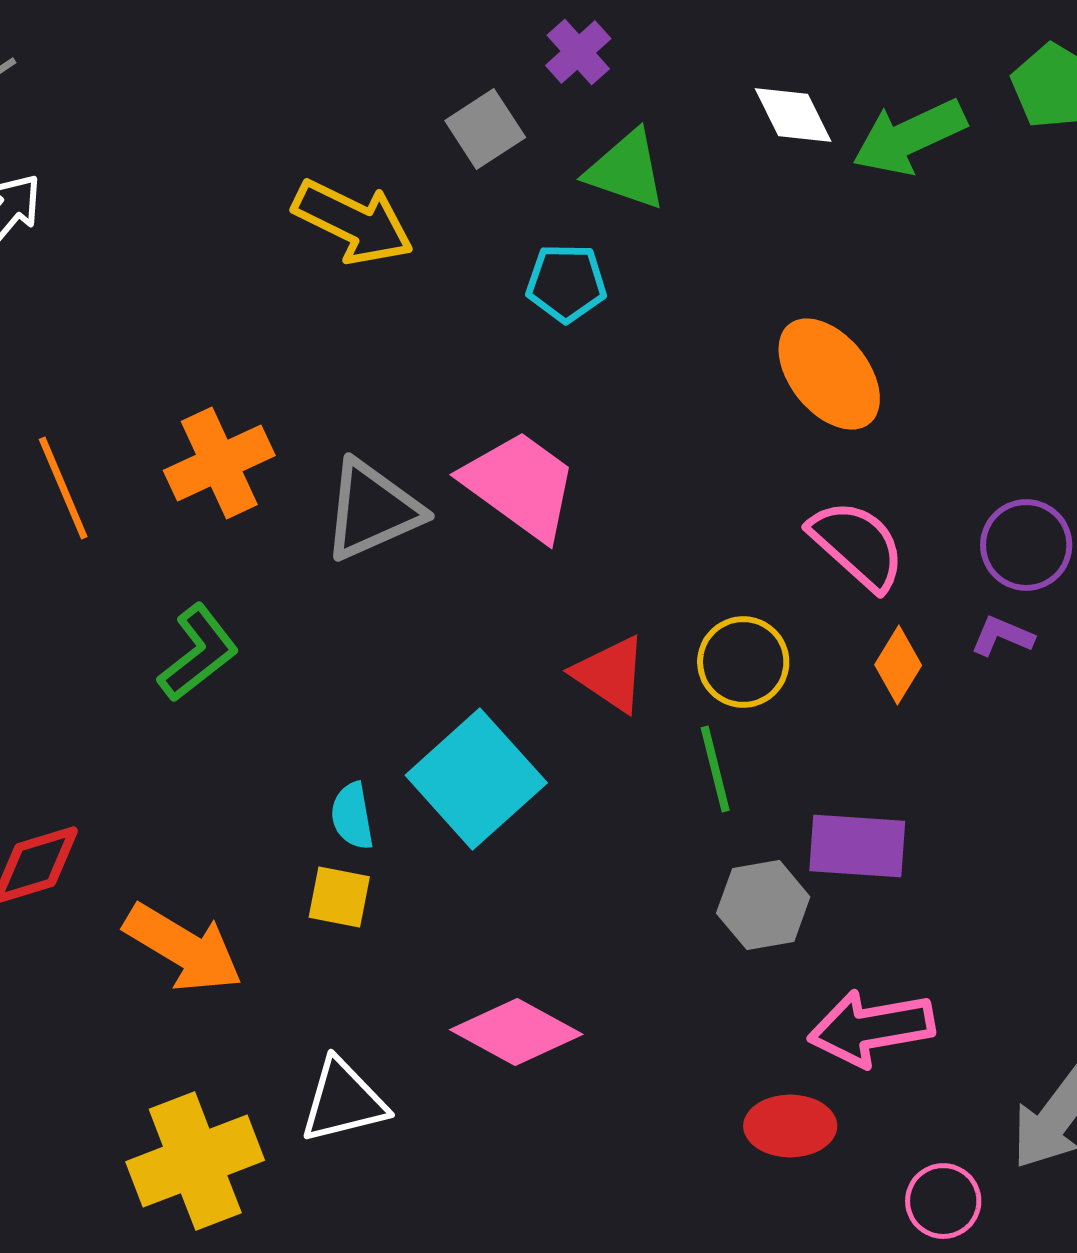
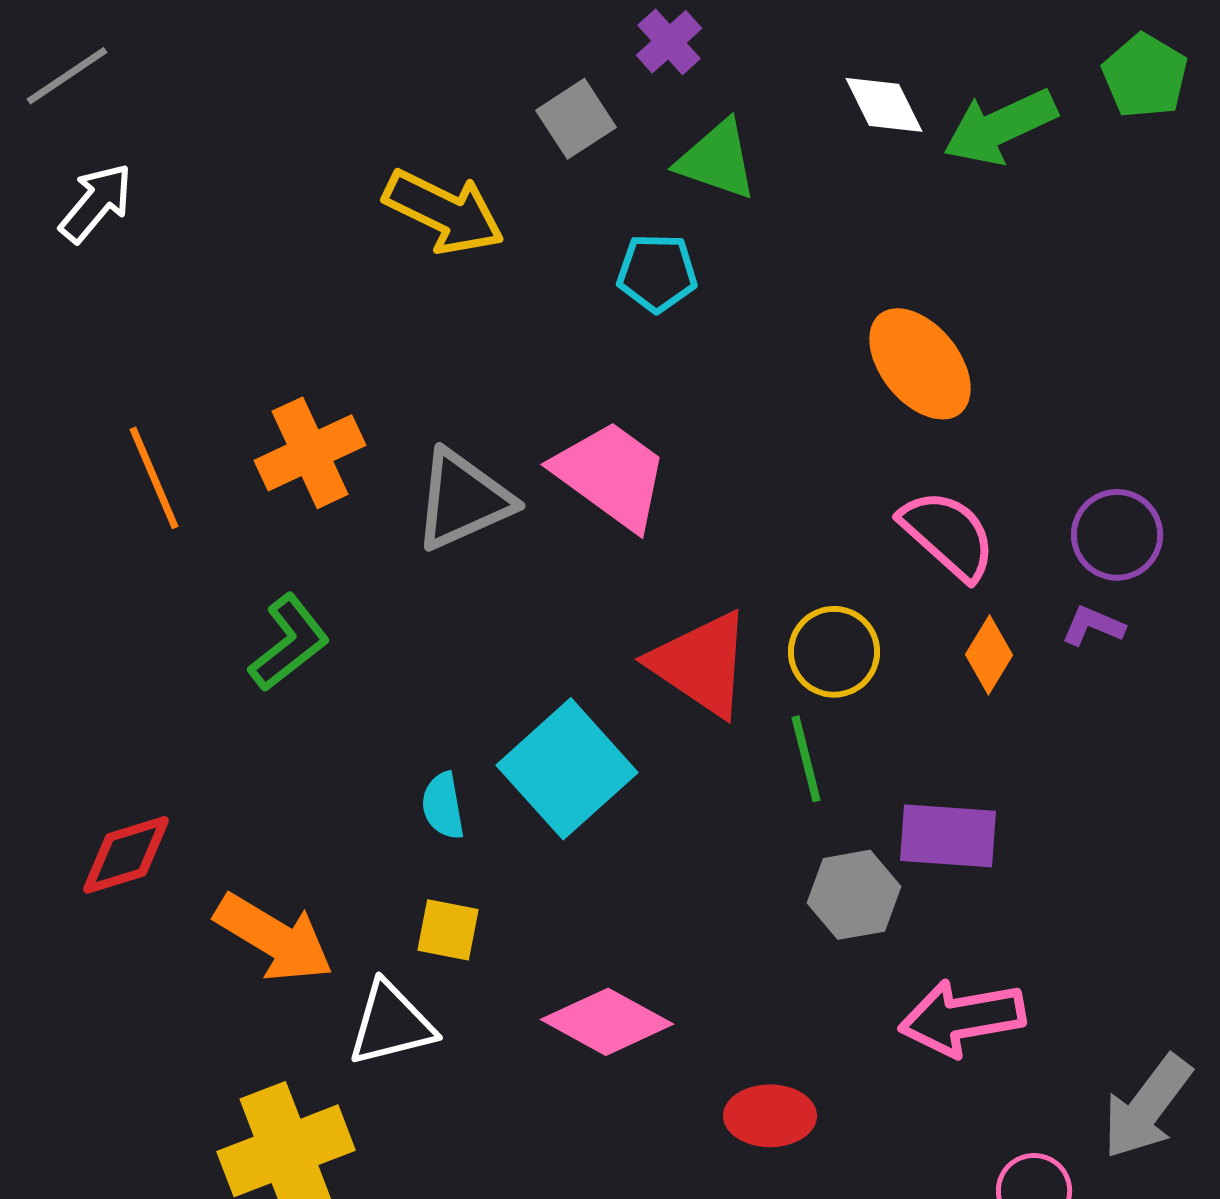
red triangle: (610, 674) -> (701, 664), size x1.4
yellow square: (339, 897) -> (448, 930), moved
white triangle: (343, 1101) -> (391, 1024), moved
red ellipse: (790, 1126) -> (770, 1116), moved

